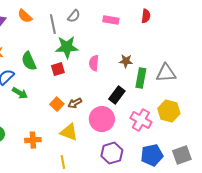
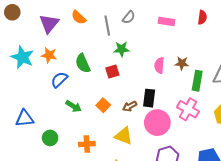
green star: (67, 47) -> (122, 49), size x0.7
pink semicircle: (94, 63) -> (159, 65), moved
green arrow: (20, 93) -> (74, 106), moved
black rectangle: (117, 95) -> (149, 98), moved, turned -30
orange square: (57, 104) -> (103, 105), moved
pink cross: (141, 120) -> (188, 109), moved

